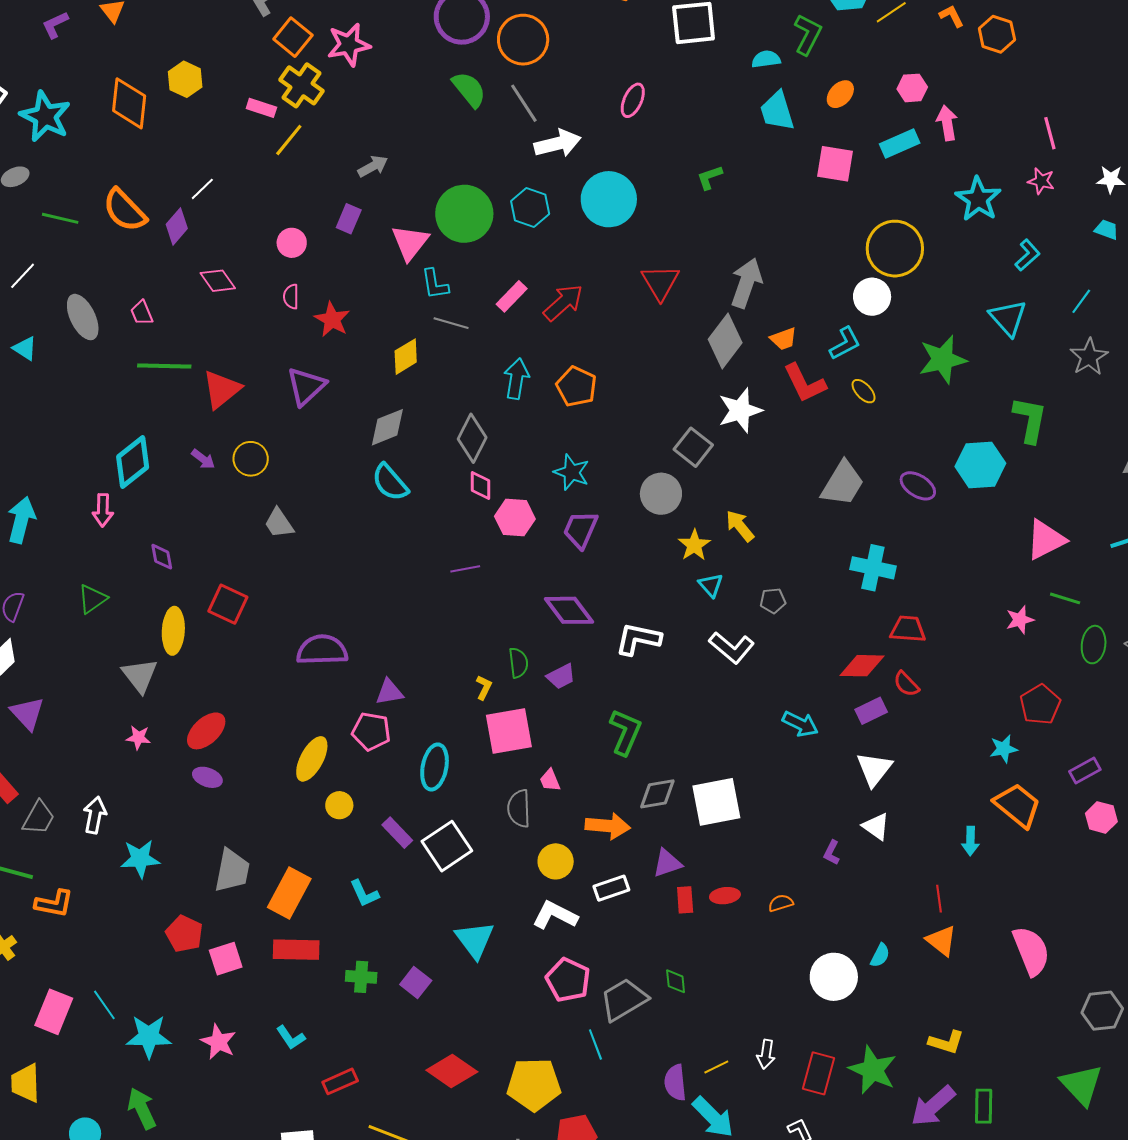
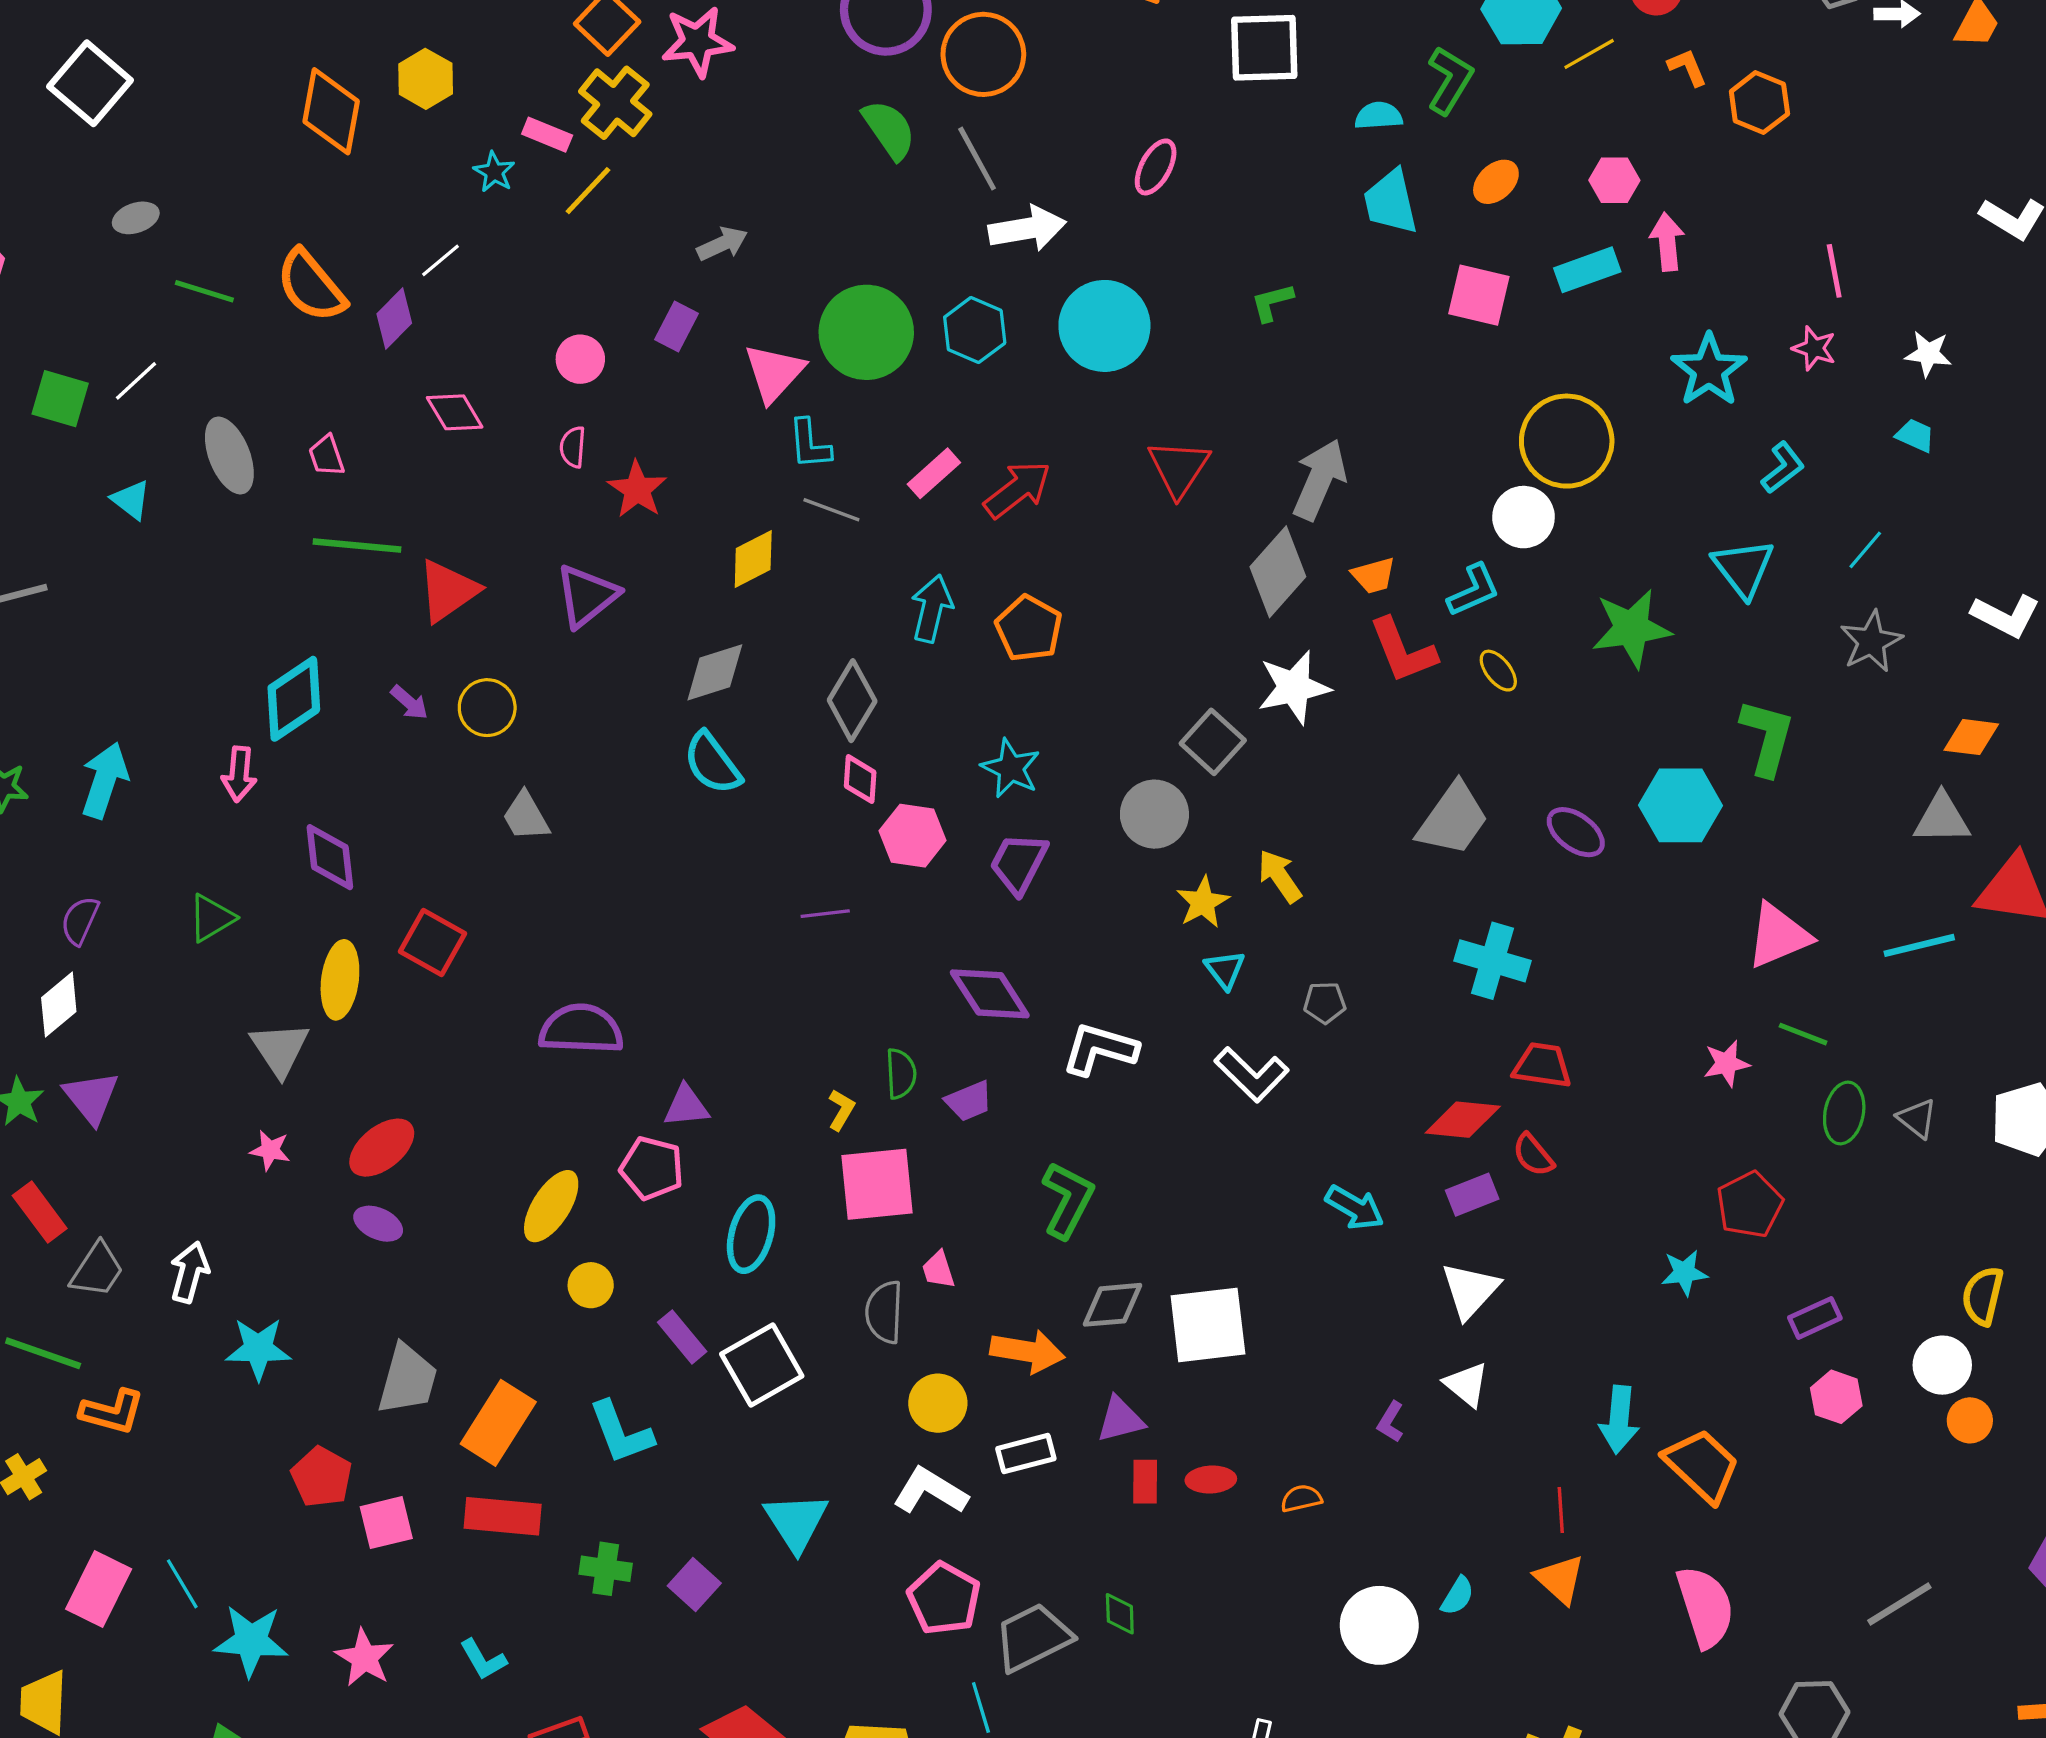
cyan star: (45, 116) -> (494, 172), moved, size x0.5
purple diamond: (162, 557) -> (330, 857), size x1.5
orange trapezoid: (1017, 805) -> (1702, 1465), moved
cyan arrow: (970, 841) -> (1619, 1420), size x1.4
cyan L-shape: (364, 893) -> (621, 1433), size x1.4

